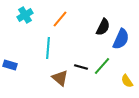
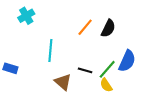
orange line: (60, 19) -> (85, 27), moved
blue semicircle: (121, 39) -> (127, 61), moved
yellow semicircle: (127, 81) -> (106, 85), moved

